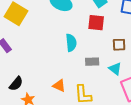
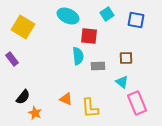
red square: (96, 23) -> (89, 36), moved
gray rectangle: (92, 62) -> (98, 66), moved

